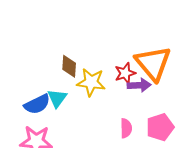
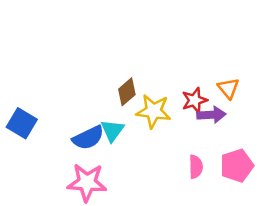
orange triangle: (153, 63) -> (228, 88), size x0.5
brown diamond: (69, 66) -> (127, 92), turned 45

